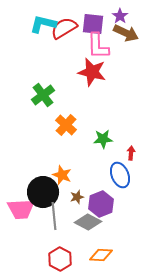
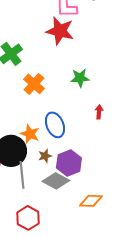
green star: (103, 139) -> (80, 78), moved
blue ellipse: (120, 175) -> (55, 125), moved
orange diamond: (101, 255) -> (91, 201), moved

